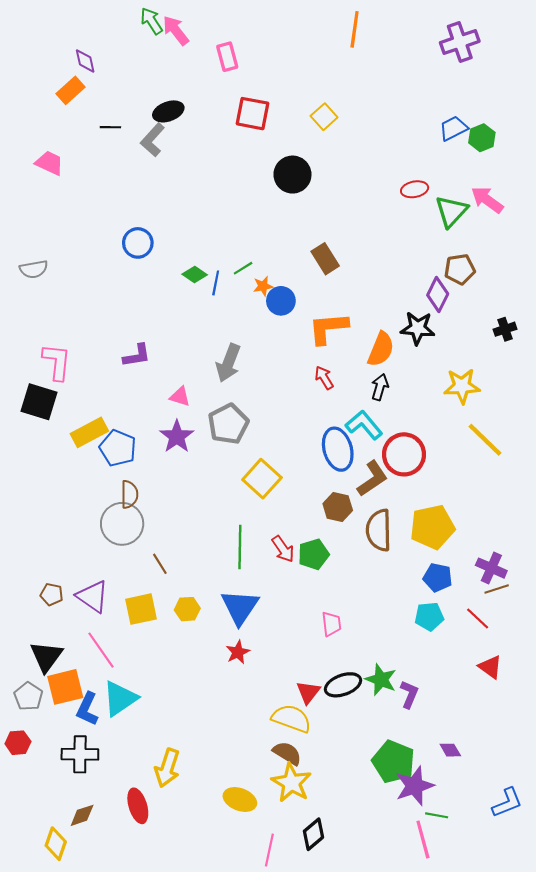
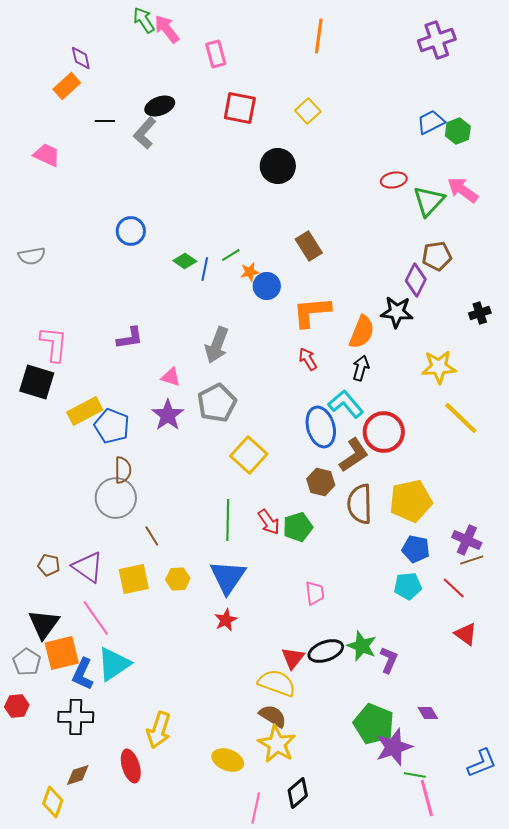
orange line: (355, 29) -> (319, 36), moved
pink line: (423, 839) -> (427, 798), moved

